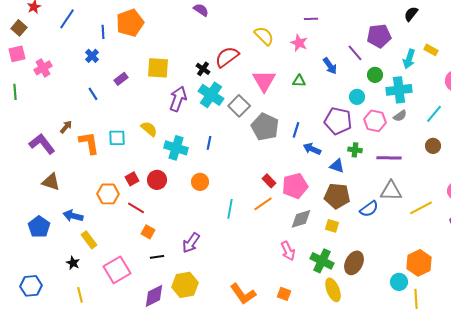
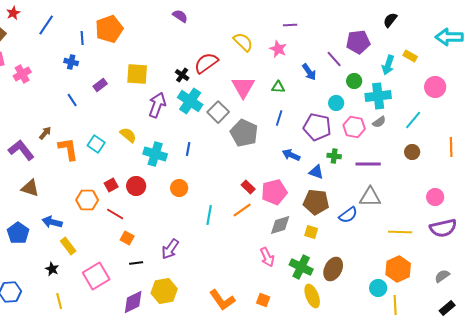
blue cross: (92, 56) -> (71, 62), turned -32
blue line: (296, 130) -> (279, 118), moved
cyan square: (117, 138) -> (96, 144), turned 36
yellow line: (421, 208) -> (400, 232), moved, turned 30

